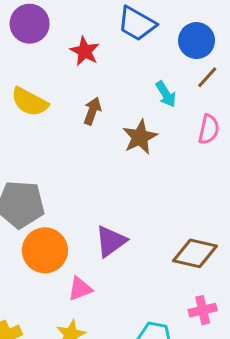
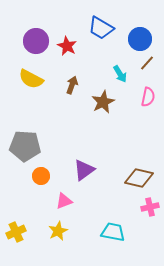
purple circle: (30, 24) -> (36, 41), moved
orange circle: (45, 250) -> (41, 176), size x0.6
pink cross: (203, 310) -> (150, 207), moved

